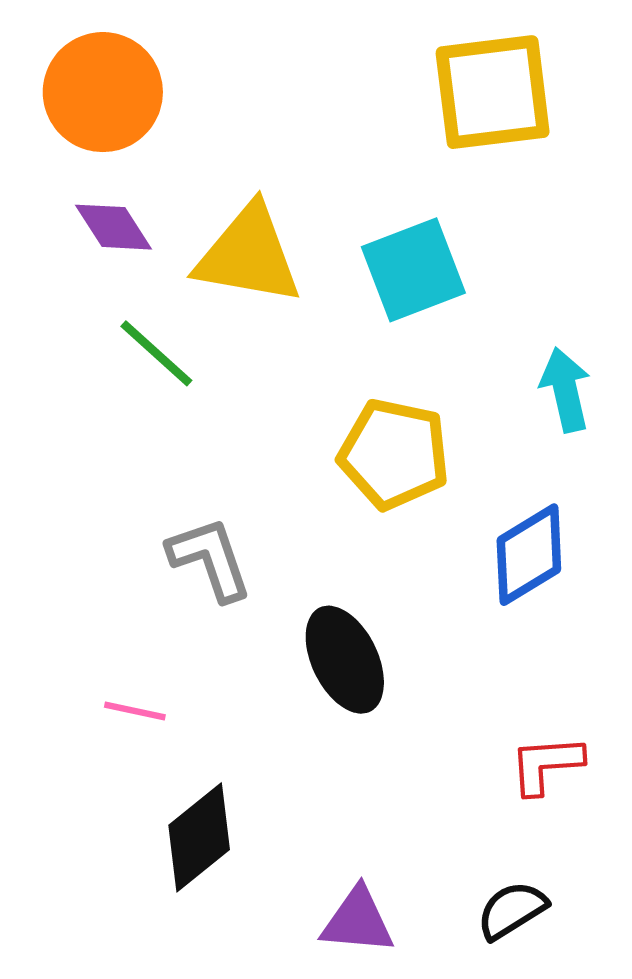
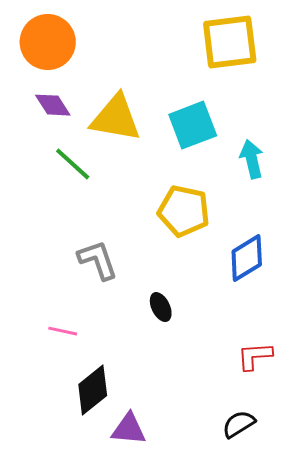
cyan arrow: (565, 390) -> (252, 159), moved
black ellipse: (345, 660) -> (161, 307), size x0.6
purple triangle: (358, 921) -> (129, 429), moved

